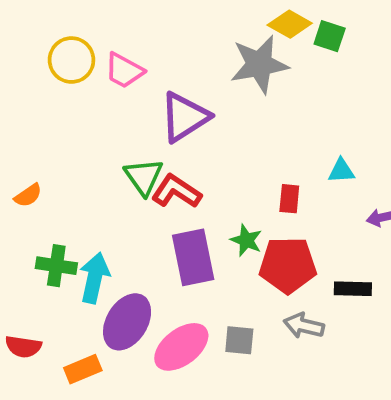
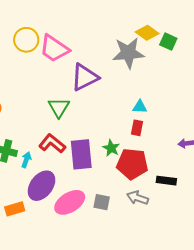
pink trapezoid: (124, 71) -> (54, 49), size x1.4
cyan triangle: (341, 171) -> (140, 107), moved
red L-shape: (176, 191) -> (52, 144), moved
cyan arrow: (94, 278) -> (26, 160), size x0.6

